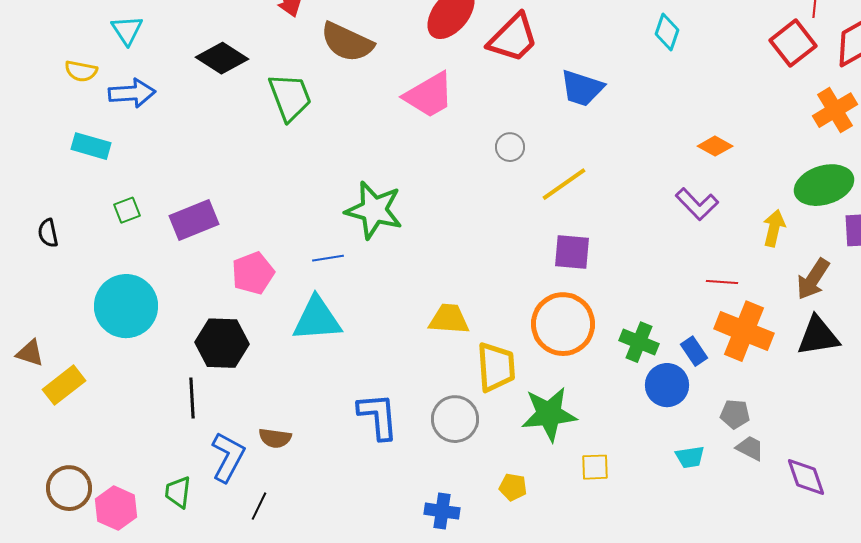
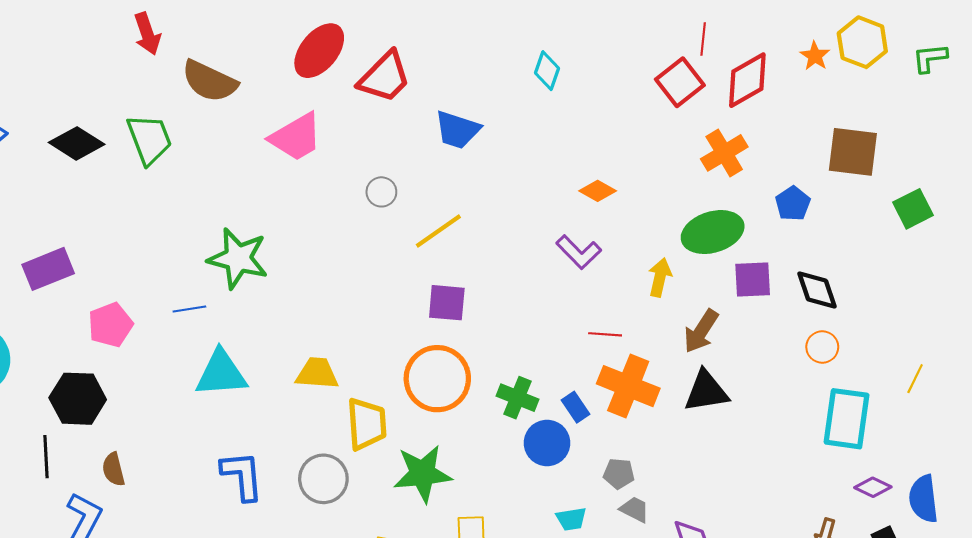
black diamond: (222, 58) -> (77, 143), moved
cyan triangle: (317, 319) -> (221, 373), moved
brown semicircle: (275, 438) -> (114, 469), moved, turned 68

